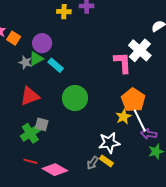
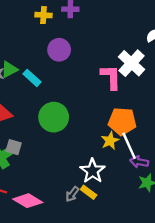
purple circle: (42, 43) -> (59, 50), moved
orange pentagon: (133, 100) -> (122, 121), turned -30
white star: (109, 143) -> (92, 171), turned -30

